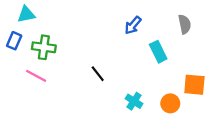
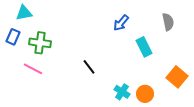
orange square: (194, 85) -> (177, 77), turned 35
orange circle: (170, 103) -> (145, 94), moved

